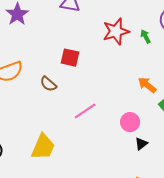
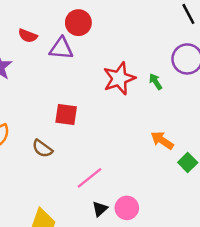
pink circle: (130, 122) -> (127, 208), moved
black triangle: (141, 144) -> (100, 209), moved

